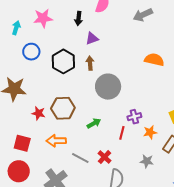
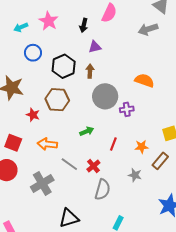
pink star: (43, 18) -> (49, 21), turned 30
cyan arrow: (16, 28) -> (21, 27), turned -136
orange semicircle: (154, 60) -> (144, 80), moved
brown hexagon: (63, 108) -> (57, 100), moved
purple cross: (134, 117) -> (127, 109), moved

